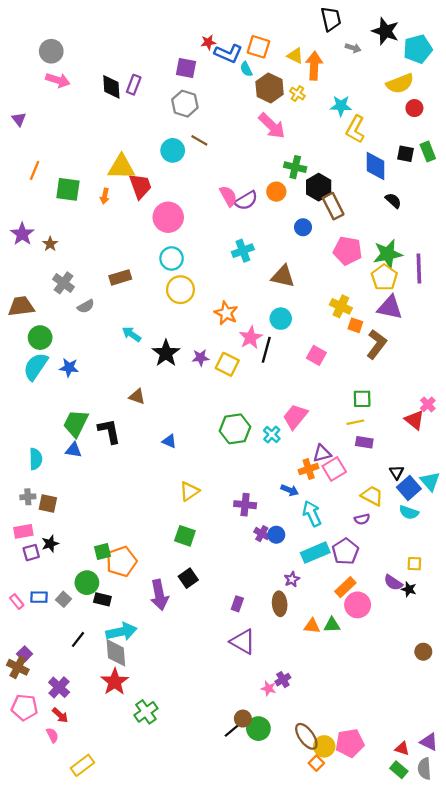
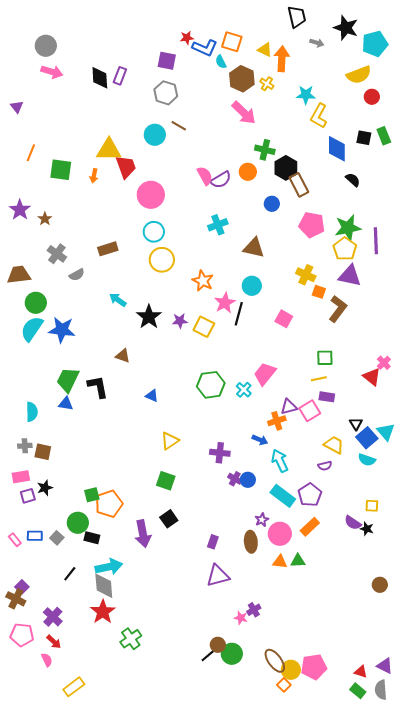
blue star: (69, 368) -> (62, 330), size x1.5
pink square: (334, 469) -> (310, 411), moved
cyan rectangle: (315, 553) -> (283, 496), turned 60
pink circle: (358, 605) -> (280, 534), moved
purple triangle: (243, 642) -> (218, 576), turned -45

